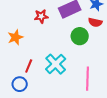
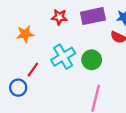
green circle: (80, 36) -> (92, 60), moved
cyan cross: (56, 64) -> (63, 57), moved

